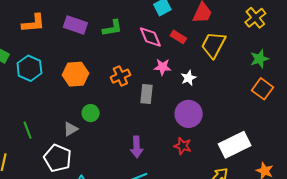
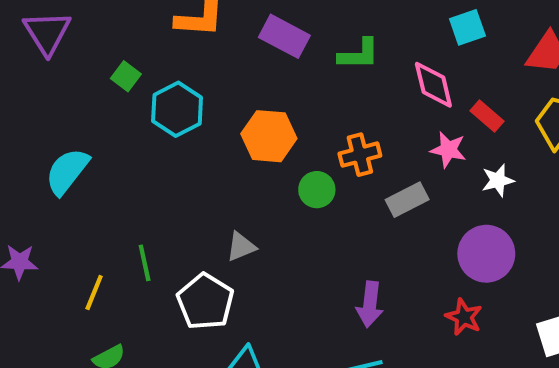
red rectangle: (178, 37) -> (487, 116), moved
gray rectangle: (147, 94) -> (407, 200), turned 48
green circle: (91, 113) -> (317, 190), moved
green line: (28, 130) -> (145, 263), moved

